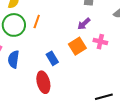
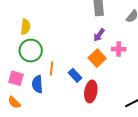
orange line: (37, 21) -> (52, 68), moved
red ellipse: (43, 82) -> (91, 92), moved, turned 35

